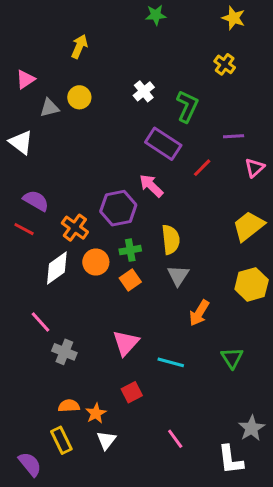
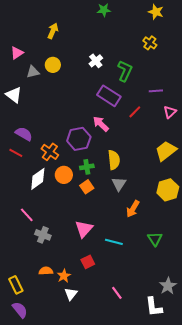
yellow rectangle: (61, 440) -> (16, 285), moved

